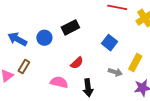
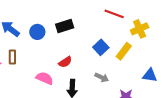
yellow rectangle: (135, 63) -> (124, 51), moved
brown rectangle: (24, 67) -> (12, 57), turned -40

